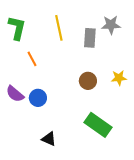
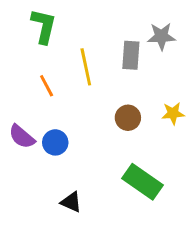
green L-shape: (17, 28) -> (44, 26), moved
yellow line: (59, 28) -> (86, 67), moved

